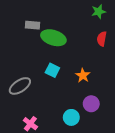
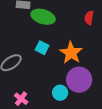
orange star: (83, 75) -> (71, 53), size x1.6
purple circle: (91, 104) -> (79, 80), size x1.6

